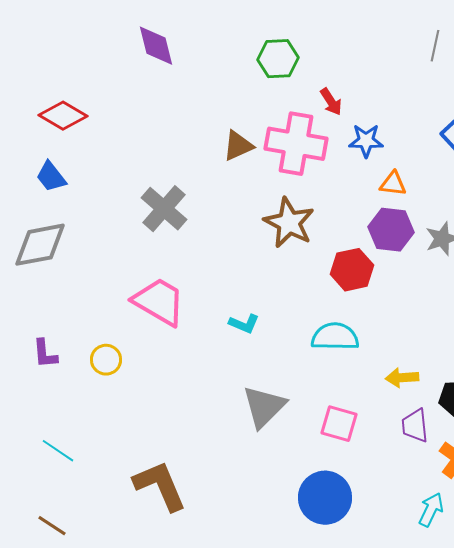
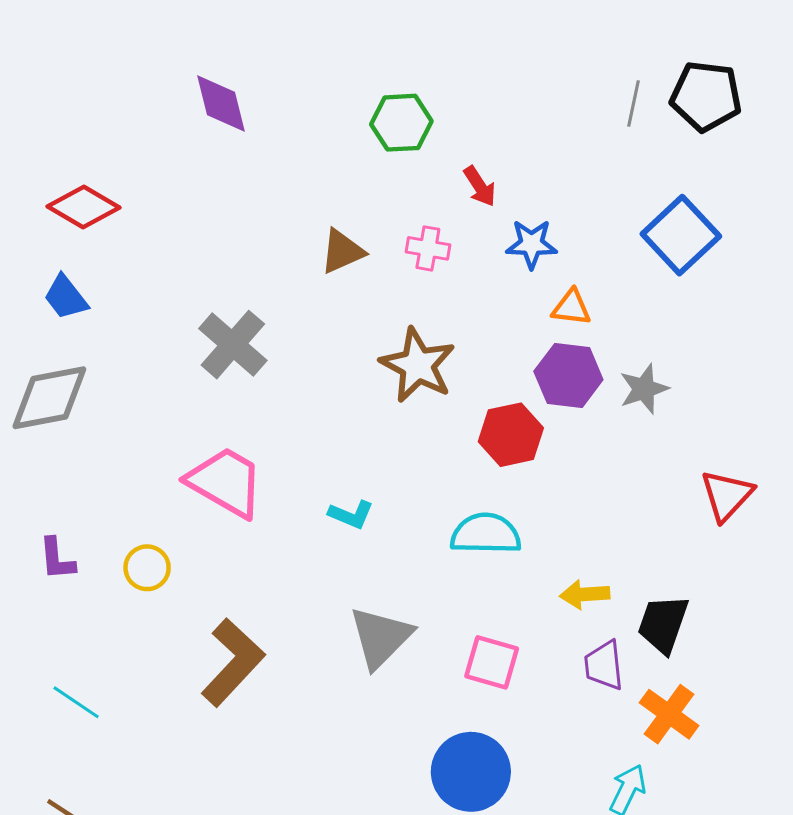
pink cross: (296, 144) -> (428, 248), size x0.5
brown L-shape: (160, 486) -> (233, 662), moved, turned 66

